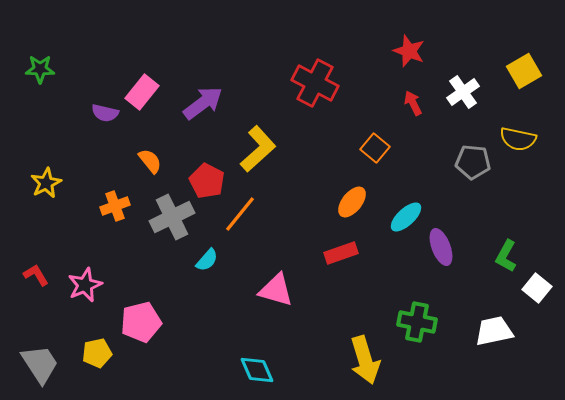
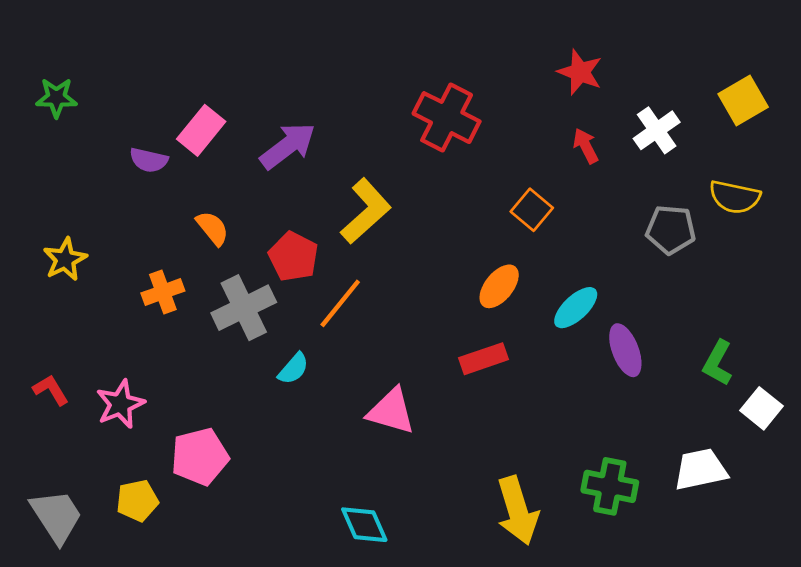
green cross: (417, 322) -> (610, 486), moved

